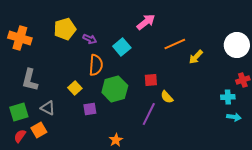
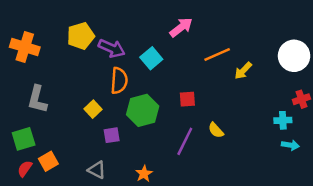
purple arrow: (90, 39) -> (112, 48), size x1.5
yellow semicircle: (167, 97) -> (216, 130), moved
gray triangle: (48, 108) -> (97, 170), moved

